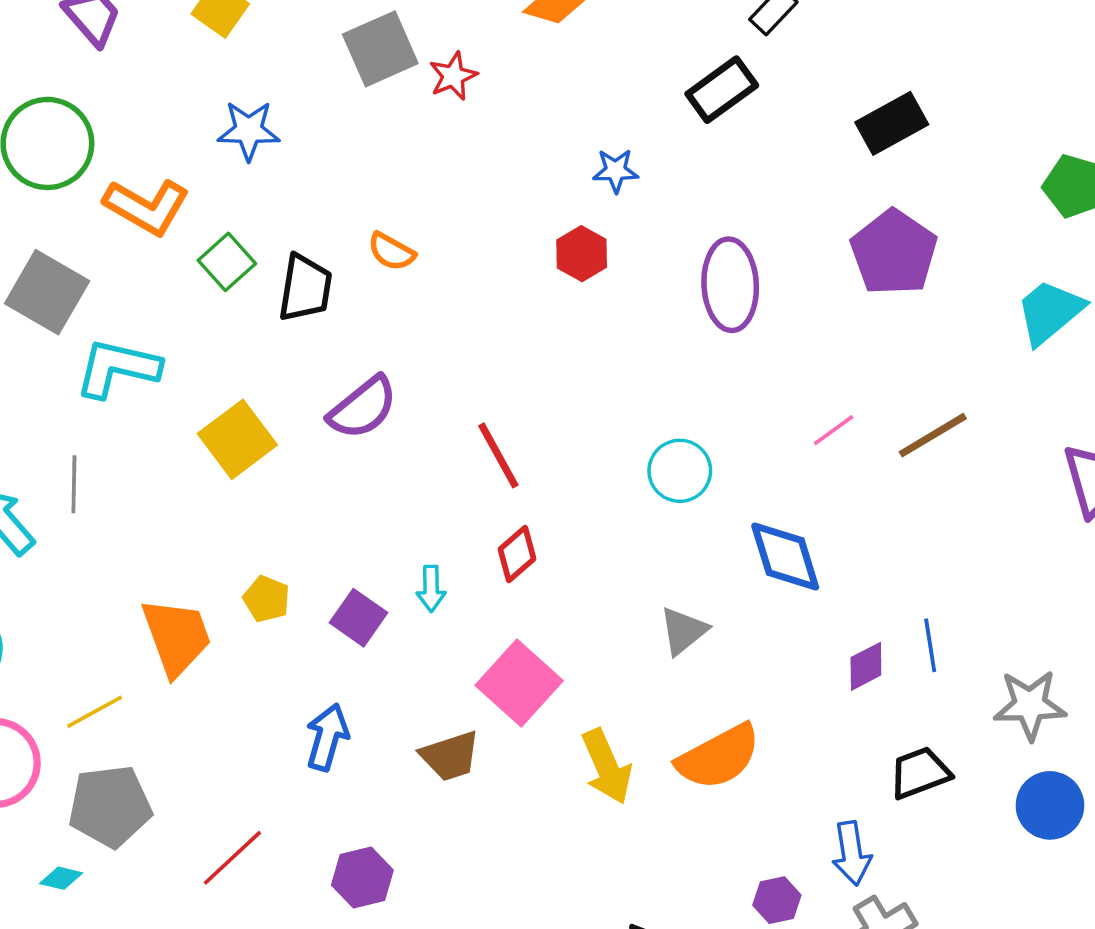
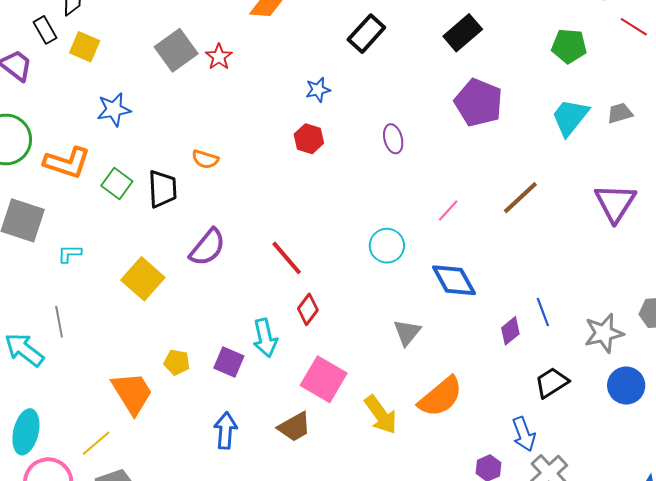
purple ellipse: (730, 285) -> (393, 139), size x0.6
cyan L-shape: (117, 368) -> (70, 254), size x0.5
pink line: (834, 430) -> (448, 210), moved
cyan arrow: (431, 589) -> (265, 338), size x1.5

